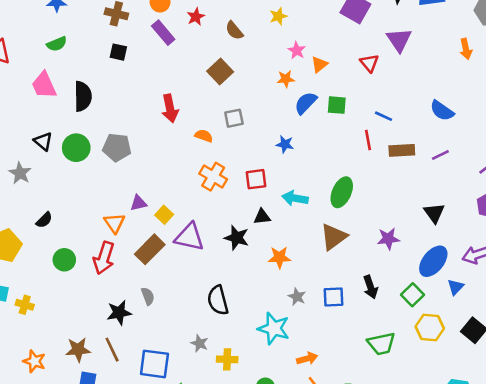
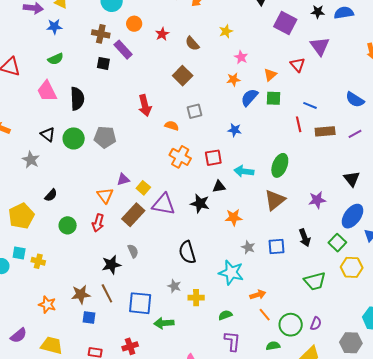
purple rectangle: (163, 33) -> (123, 50), moved
orange triangle: (319, 64) -> (270, 75), moved
red arrow: (104, 258) -> (98, 223), size x0.7

